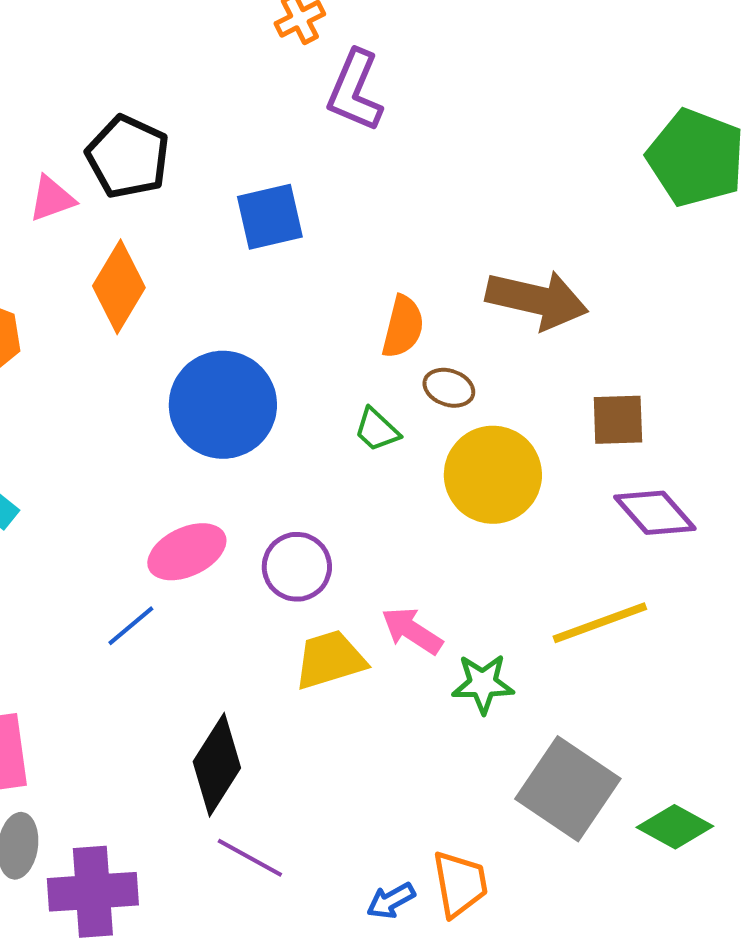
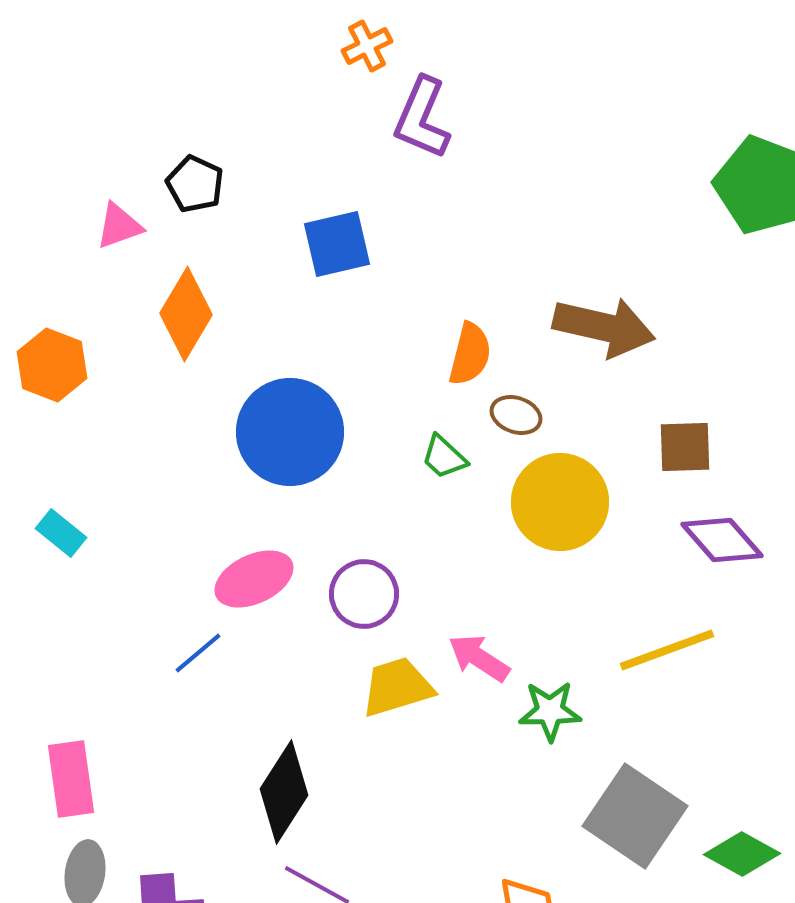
black pentagon: (128, 157) -> (195, 184), size x0.7

